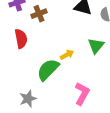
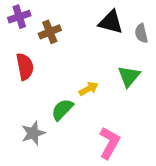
green semicircle: (48, 70) -> (62, 110), size x0.7
gray star: (28, 99) -> (33, 133), moved

